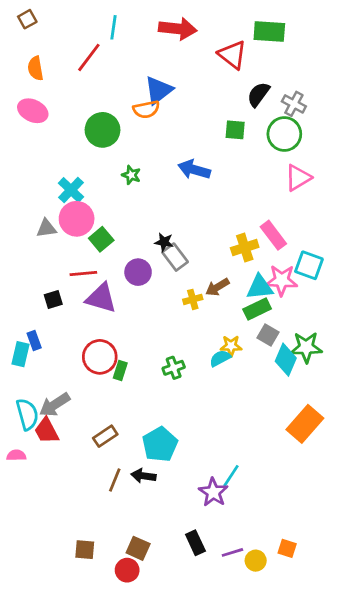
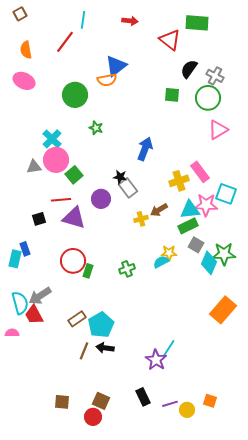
red arrow: (178, 29) -> (130, 21), size x0.6
blue arrow: (194, 170) -> (145, 149), moved, turned 95
cyan pentagon: (160, 444) -> (101, 325), moved

